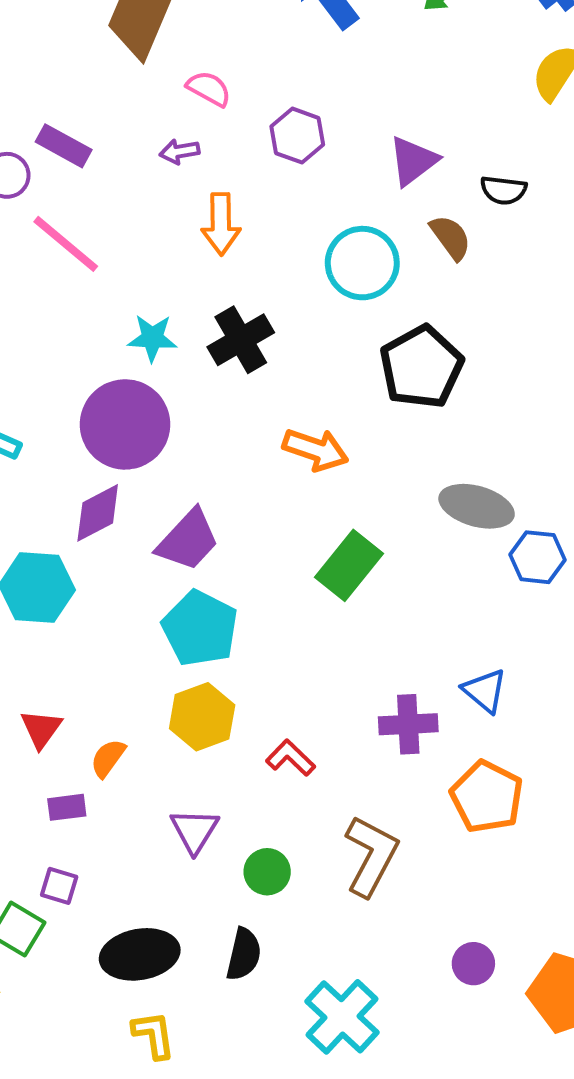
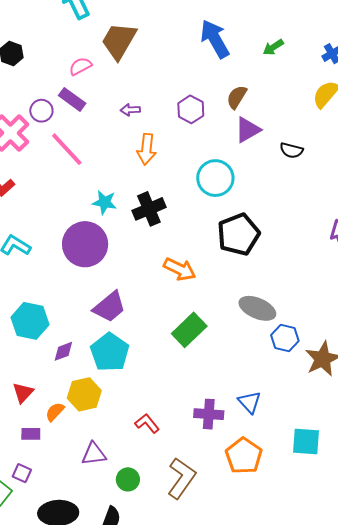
pink semicircle: (209, 89) -> (80, 66), moved, turned -65
brown semicircle: (451, 237) -> (237, 97), moved, turned -120
purple diamond: (98, 513) -> (63, 351), moved, size x0.7
yellow hexagon: (202, 717) -> (84, 394), moved
purple triangle: (194, 831) -> (94, 454), turned 44

